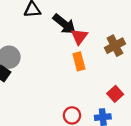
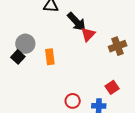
orange rectangle: (79, 61) -> (50, 57), moved

